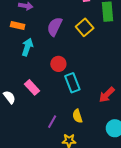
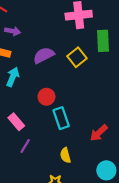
purple semicircle: (55, 27) -> (44, 55), turned 36
purple line: (52, 122) -> (25, 146), moved

